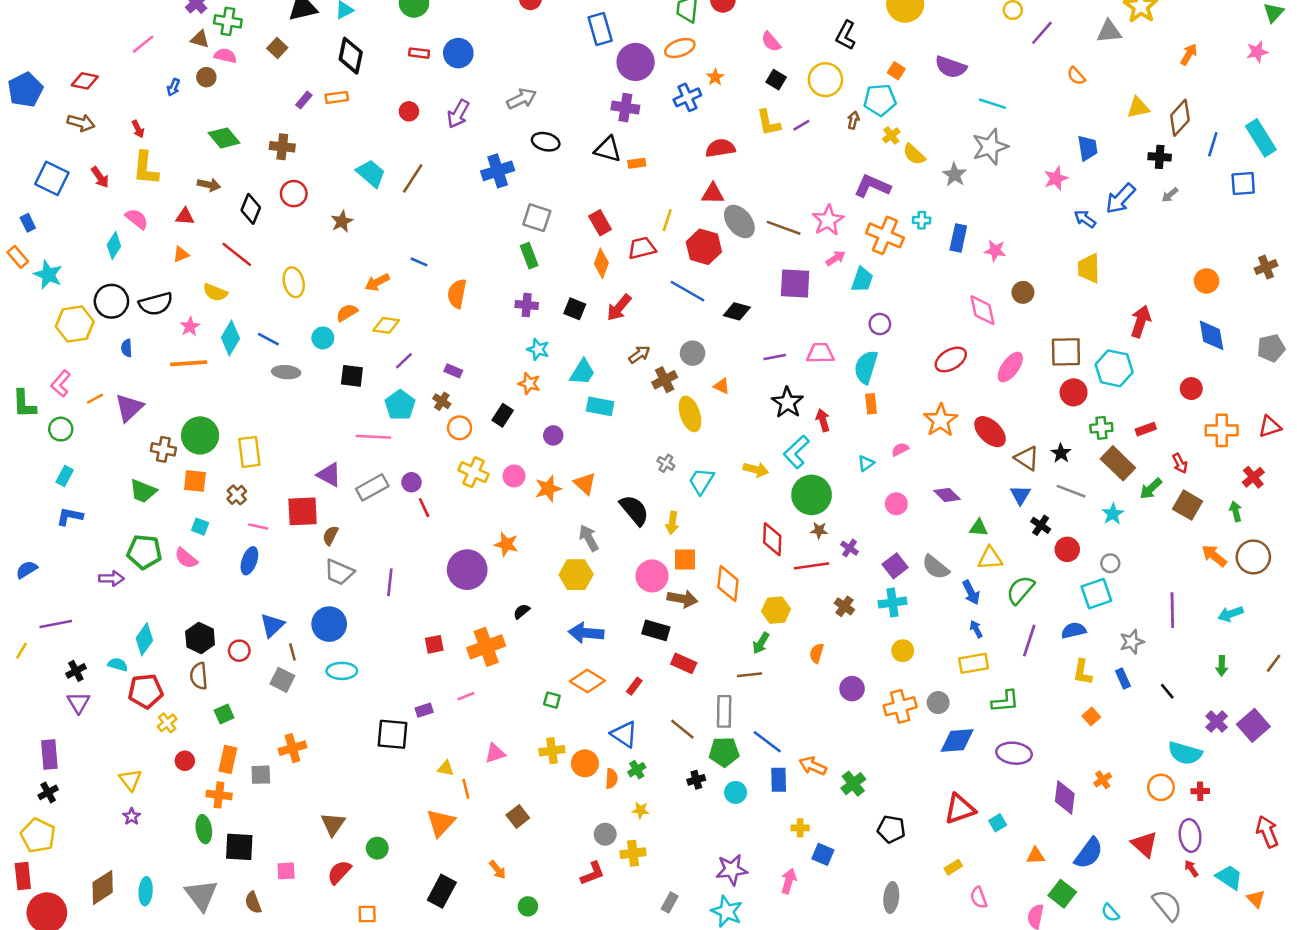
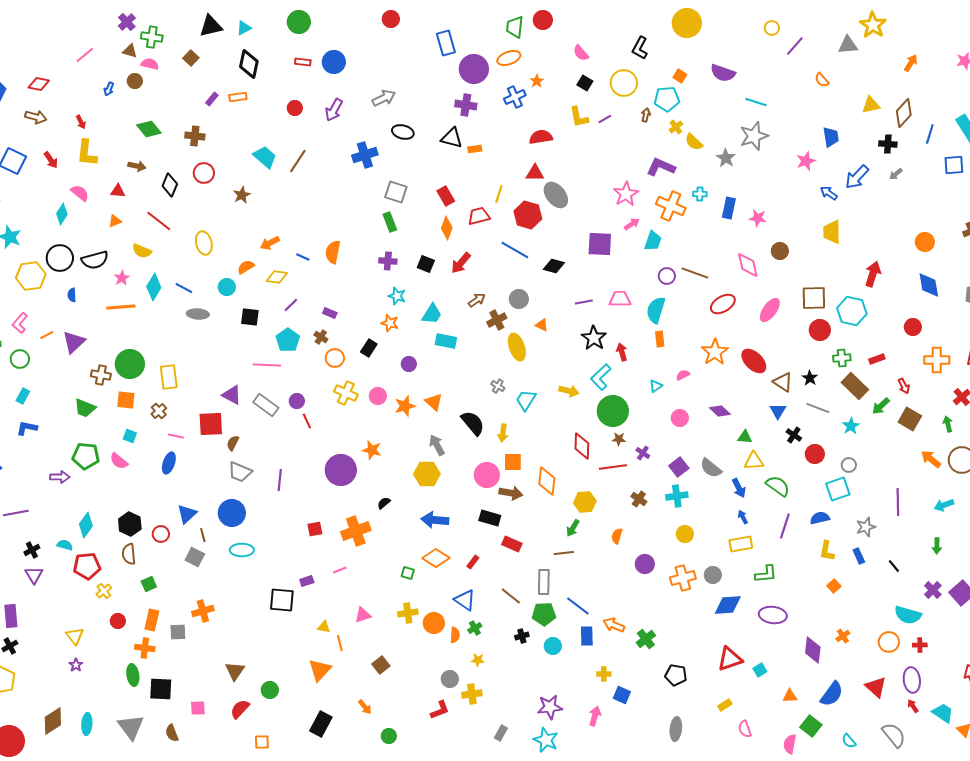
brown line: (784, 228) -> (695, 273), moved
blue line: (419, 262) -> (303, 257), moved
gray rectangle: (372, 487) -> (266, 405), turned 65
green semicircle: (1020, 590) -> (778, 486), turned 85

